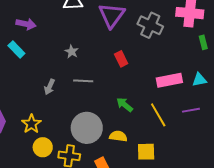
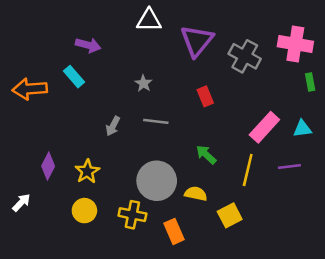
pink rectangle: (169, 80) -> (264, 127), turned -40
yellow line: (158, 115) -> (248, 170), turned 40
yellow circle: (43, 147) -> (84, 211), moved
yellow square: (146, 152) -> (230, 215), turned -30

